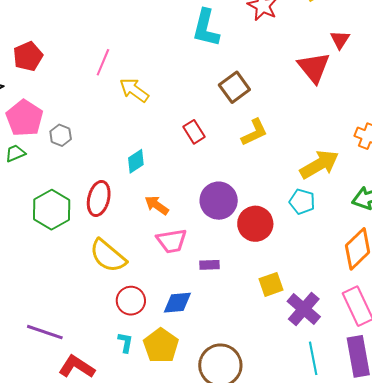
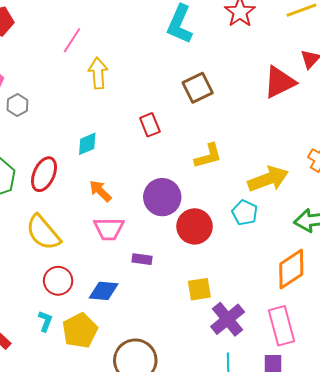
red triangle: (314, 68) -> (280, 82), turned 33
yellow arrow: (134, 90) -> (98, 73), turned 40
yellow L-shape: (254, 132) -> (208, 156), moved

